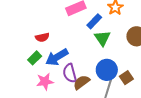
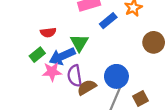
green triangle: (102, 38) -> (79, 43), moved
brown square: (126, 78) -> (140, 98), moved
pink star: (45, 82) -> (52, 72), moved

